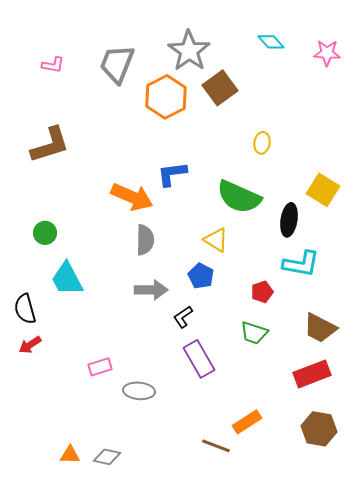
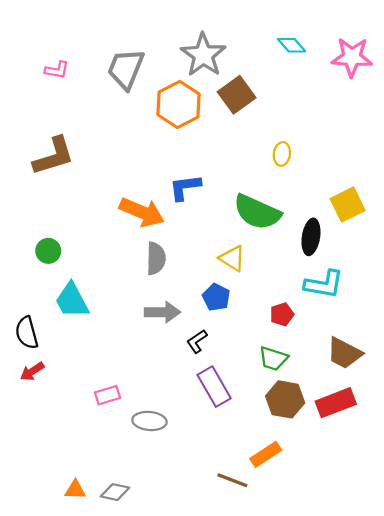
pink star: (327, 53) -> (352, 57), size x1.4
yellow square: (323, 190) -> (348, 205), turned 32
brown hexagon: (319, 429) -> (285, 399), moved

